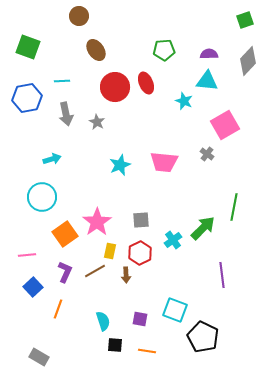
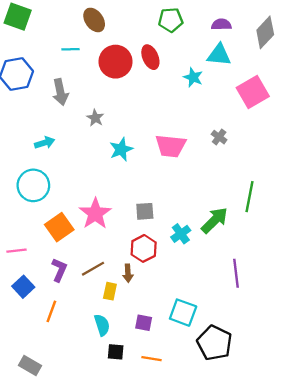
cyan line: (62, 81) -> (70, 49), moved
gray star: (97, 122) -> (95, 118), moved
pink square: (225, 125) -> (253, 92), moved
yellow rectangle: (110, 251) -> (110, 291), moved

